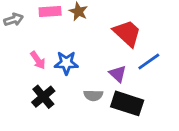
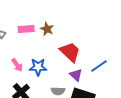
red trapezoid: (127, 33) -> (70, 52), moved

